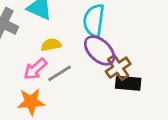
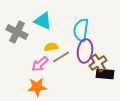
purple ellipse: (100, 50) -> (85, 51), turned 55
gray line: (60, 73) -> (61, 57), moved

